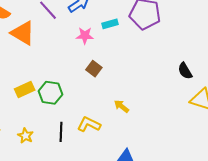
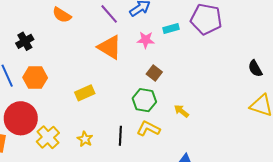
orange triangle: (23, 33) -> (110, 47), moved
black semicircle: (185, 71) -> (255, 69), moved
green hexagon: (50, 93) -> (144, 100), moved

